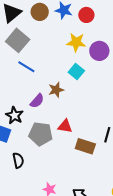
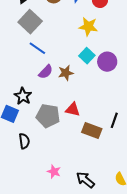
purple circle: (99, 51) -> (107, 62), moved
purple semicircle: (37, 101) -> (46, 72), moved

